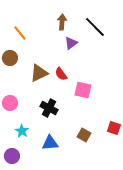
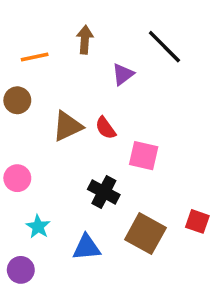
brown arrow: (62, 22) -> (85, 40), moved
orange line: (20, 33) -> (35, 57), turned -63
black cross: (49, 108) -> (104, 192), moved
brown square: (84, 135) -> (145, 234), size x1.6

